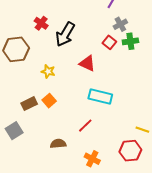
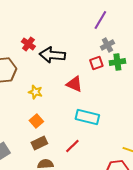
black arrow: (65, 34) -> (52, 55), turned 65
red square: (109, 42) -> (96, 63), turned 32
brown rectangle: (29, 104) -> (39, 143), moved

